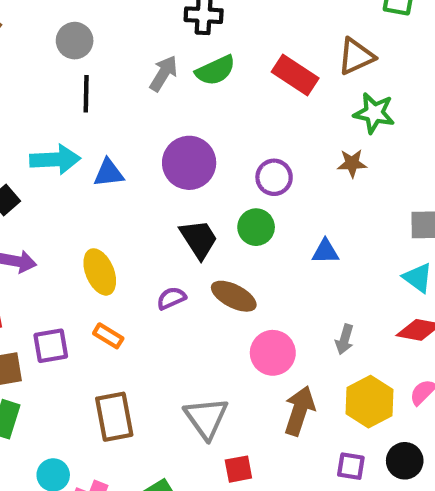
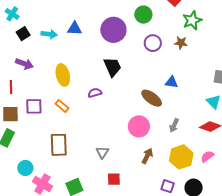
green star: (374, 113) -> (192, 20), moved, turned 30
cyan arrow: (55, 159) -> (49, 34), moved, size x0.7
brown star: (352, 163) -> (181, 43), moved
green circle: (256, 227) -> (143, 15), moved
brown ellipse: (234, 296) -> (152, 98), moved
brown arrow: (299, 411) -> (147, 156), size x0.7
gray triangle: (206, 418) -> (102, 152), size x0.6

